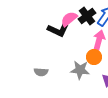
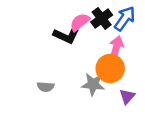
orange circle: (94, 57) -> (110, 68), size x1.5

